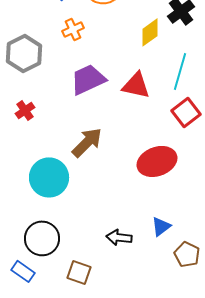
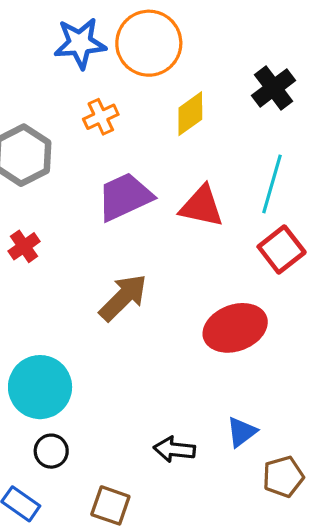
yellow diamond: (150, 32) -> (190, 114), moved
cyan circle: (49, 177) -> (40, 387), moved
black circle: (42, 238) -> (51, 451), size x0.6
brown pentagon: (187, 254) -> (283, 477), turned 30

